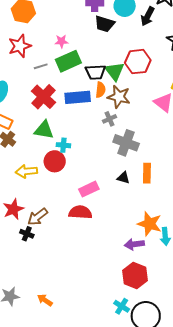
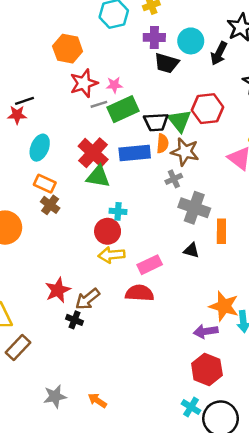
red star: (20, 46) -> (84, 83), moved
gray line: (41, 66) -> (99, 104), moved
green triangle: (44, 130) -> (98, 176), moved
yellow arrow: (26, 171) -> (111, 255), moved
orange rectangle: (147, 173) -> (221, 231), moved

